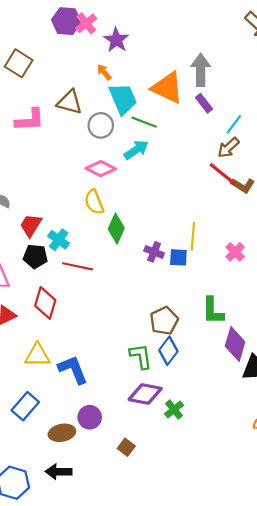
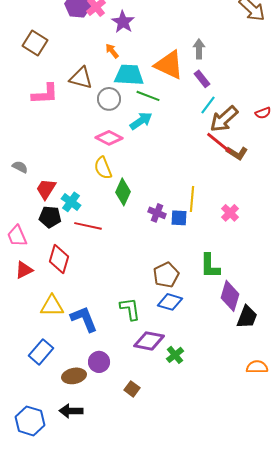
gray arrow: (201, 70) -> (199, 49), size x0.7
cyan trapezoid: (123, 99) -> (129, 75), turned -64
cyan line: (234, 124) -> (208, 105), moved
brown arrow: (228, 148) -> (224, 119), size x1.4
blue diamond: (168, 351) -> (170, 302), turned 70
green L-shape: (141, 356) -> (130, 309), moved

